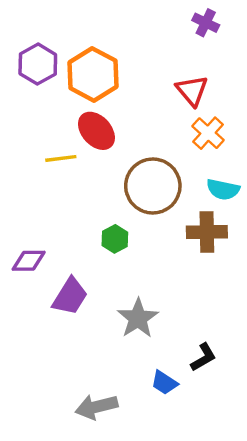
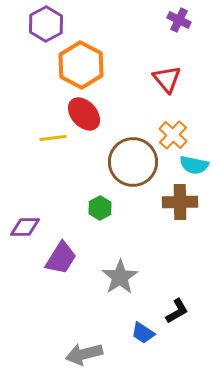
purple hexagon: (38, 64) -> (46, 24), moved
orange cross: (208, 133) -> (173, 135), moved

